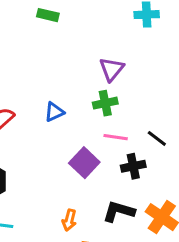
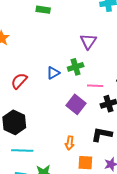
green cross: (105, 103) -> (76, 67), moved

